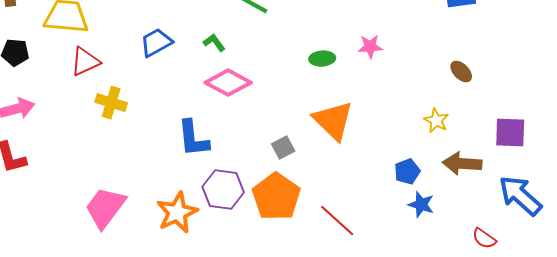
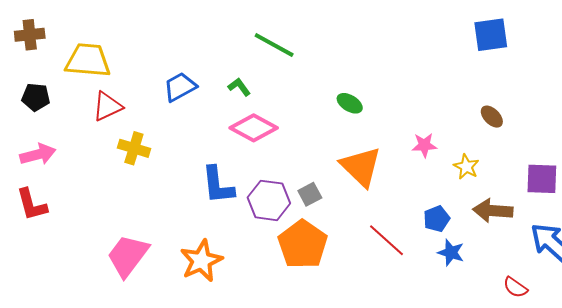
pink star: (370, 47) -> (424, 145), moved
green ellipse: (322, 59) -> (350, 103), turned 35
purple hexagon: (223, 190) -> (269, 200), moved
red line: (337, 221) -> (387, 240), moved

